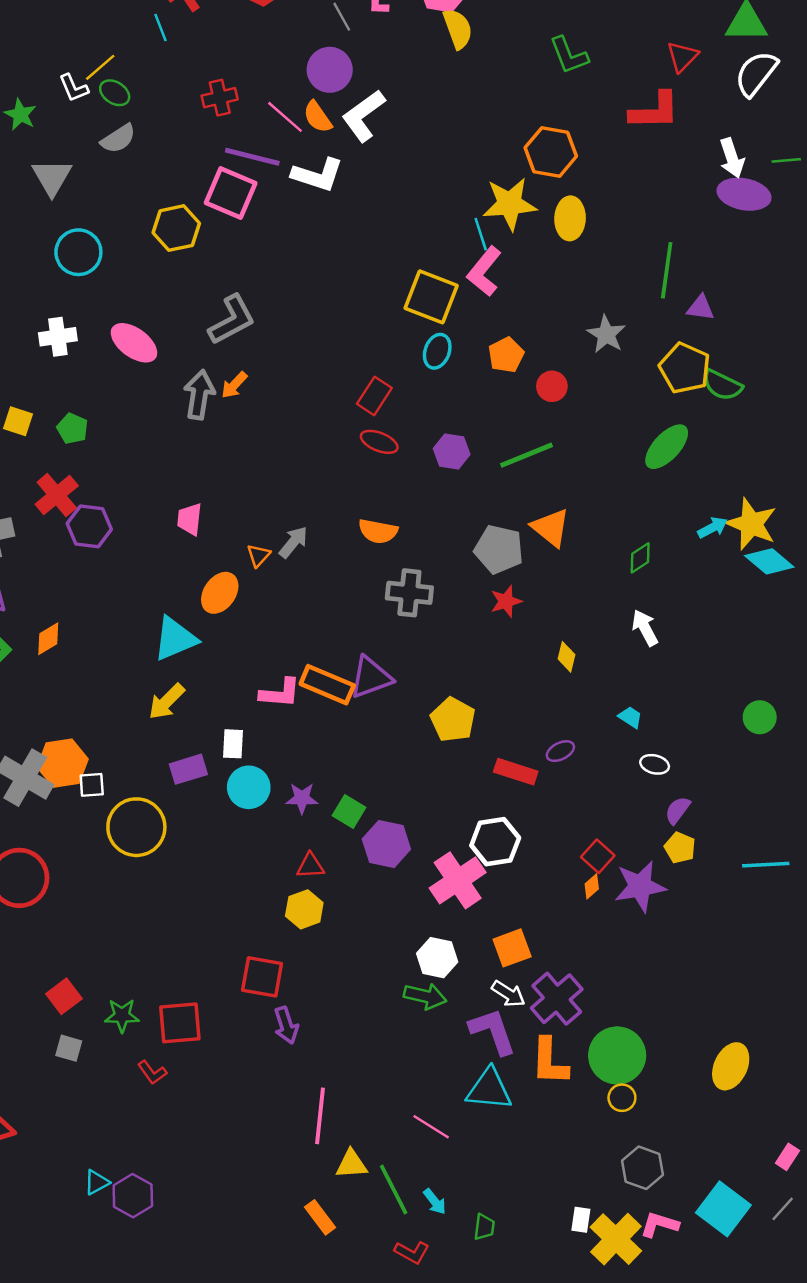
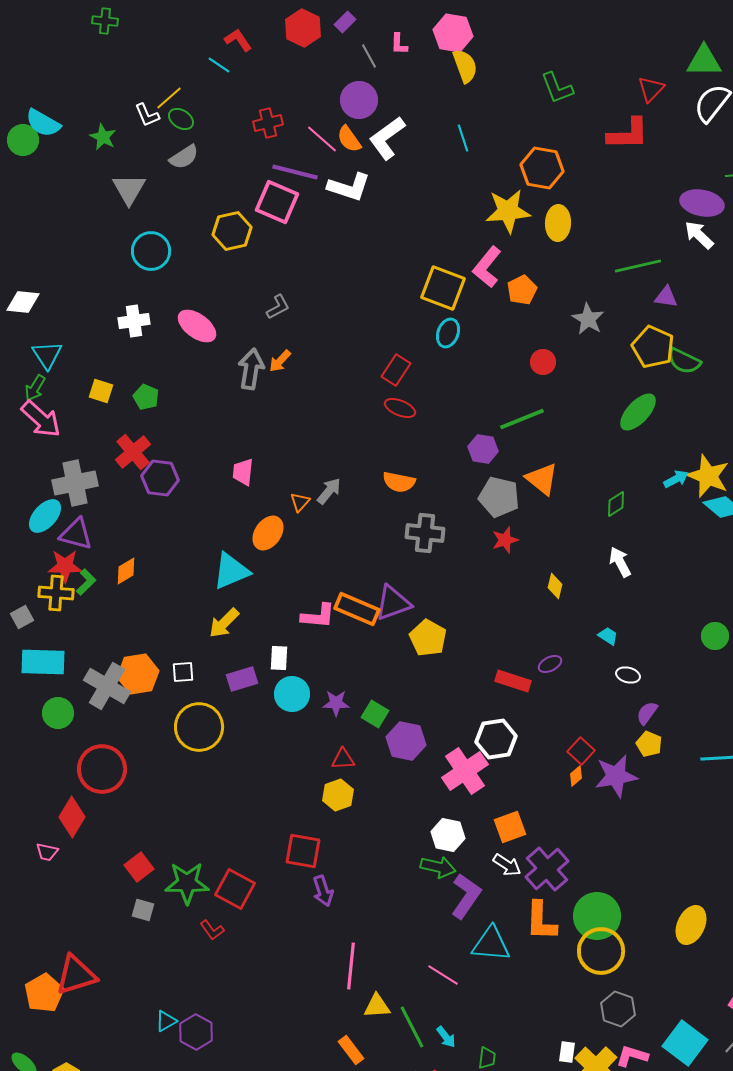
cyan line: (161, 28) -> (219, 65), turned -35
white arrow: (732, 158) -> (699, 235), moved, turned 152
cyan line: (481, 234) -> (463, 138), moved
green line: (667, 270) -> (638, 266), turned 69
gray L-shape: (232, 320) -> (278, 307), size x0.6
orange pentagon: (506, 355) -> (522, 290), moved
purple hexagon: (452, 451) -> (483, 449), moved
yellow pentagon: (453, 720) -> (428, 638), moved
white square: (92, 785) -> (183, 672), moved
green star: (122, 1016) -> (187, 883), size x1.5
red square: (180, 1023) -> (235, 889), turned 33
purple L-shape: (493, 1031) -> (466, 896), moved, turned 54
yellow circle: (622, 1098) -> (601, 951), size x2.0

